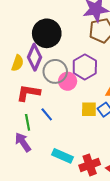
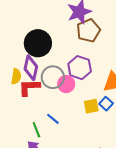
red L-shape: (28, 93) -> (29, 87), moved

